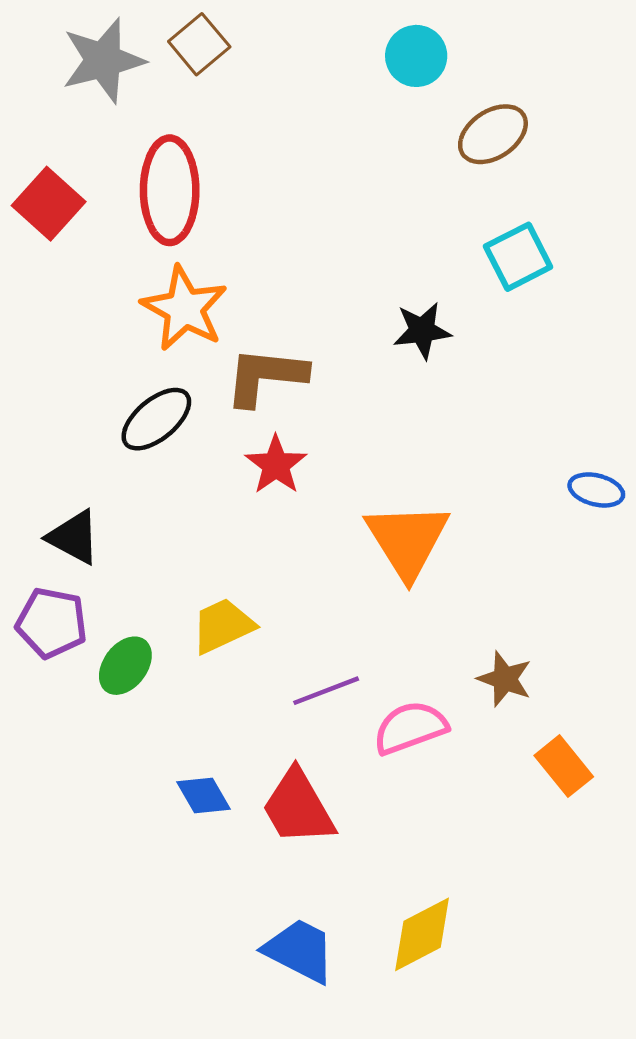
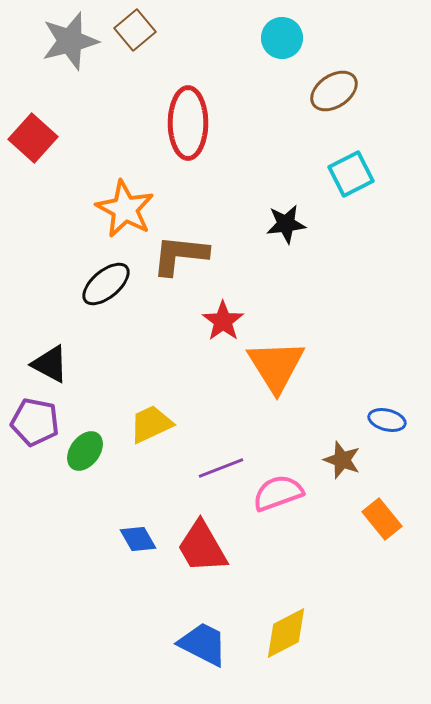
red ellipse: (170, 190) -> (188, 123), moved
red star: (276, 465) -> (223, 321), moved
blue ellipse: (596, 490) -> (387, 420), moved

